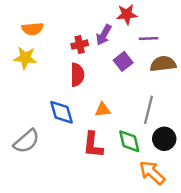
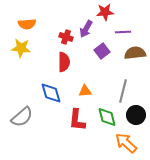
red cross: (80, 45) -> (66, 37), turned 32

